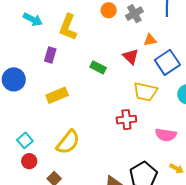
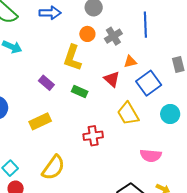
yellow L-shape: (68, 27) -> (72, 58), moved
purple rectangle: (50, 55) -> (46, 83), moved, turned -63
yellow trapezoid: (145, 92) -> (128, 114), turned 50
red cross: (126, 120) -> (93, 136), moved

